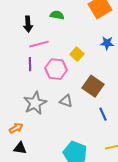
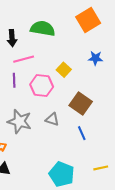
green semicircle: (57, 15) -> (43, 29), size x1.6
gray star: (35, 103) -> (19, 121), turned -30
blue line: (103, 114) -> (82, 133), moved

